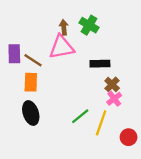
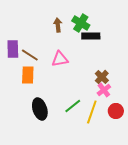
pink triangle: (62, 47) -> (60, 59), moved, size x0.7
black rectangle: (100, 64) -> (91, 36), moved
black ellipse: (31, 113) -> (40, 109), moved
red circle: (129, 137) -> (116, 111), moved

